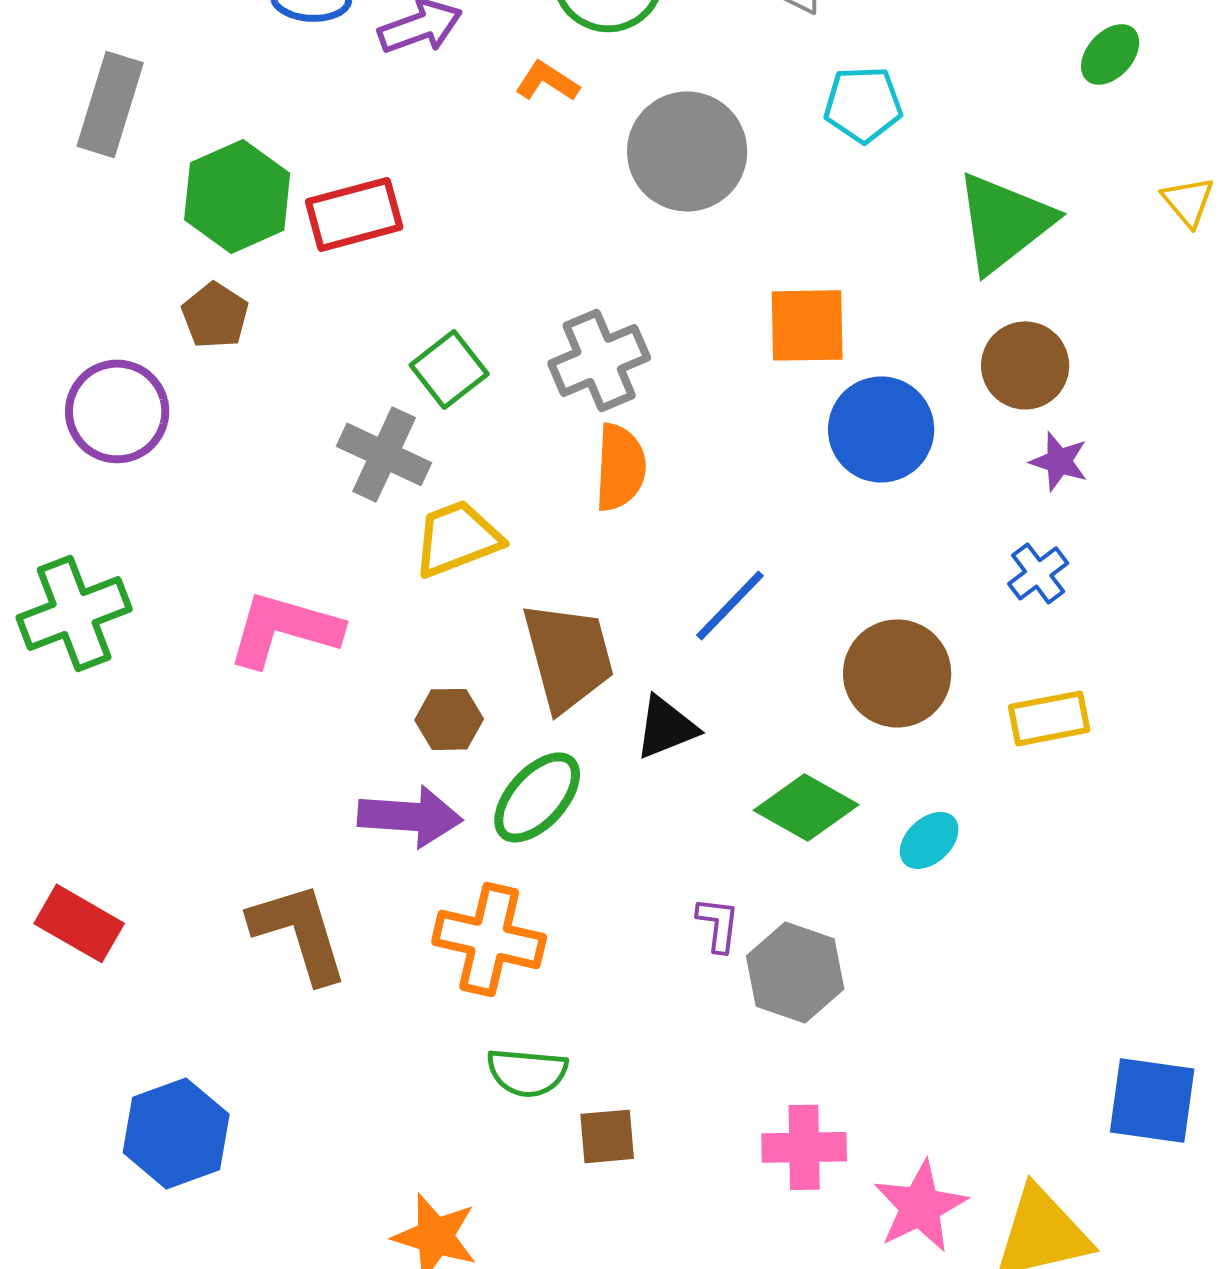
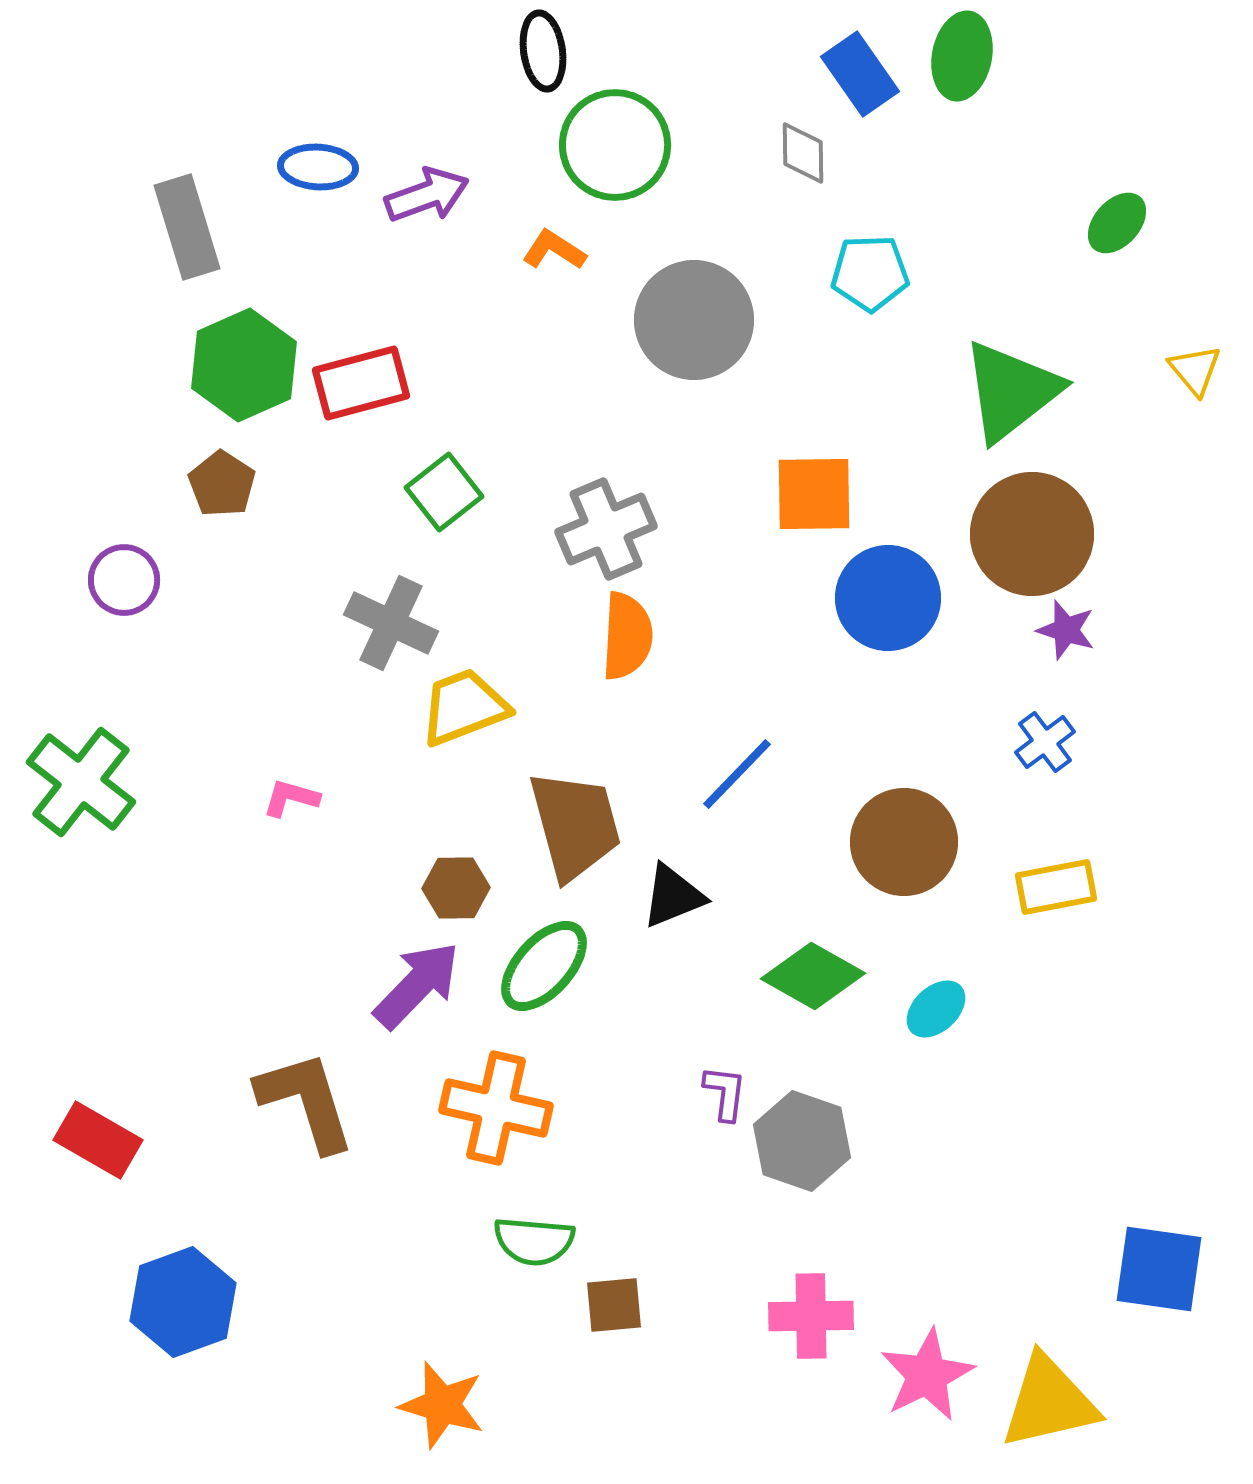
gray rectangle: (110, 104) -> (187, 227), moved, turned -34
brown circle: (1025, 365) -> (1032, 534), size x1.4
green square: (449, 369) -> (444, 492), moved
purple circle: (117, 411) -> (124, 580), size x0.7
green cross: (74, 613) -> (81, 782), turned -31
pink L-shape: (284, 629) -> (291, 798), size x0.5
purple arrow: (410, 816) -> (417, 985), turned -50
red rectangle: (79, 923) -> (98, 1140), moved

